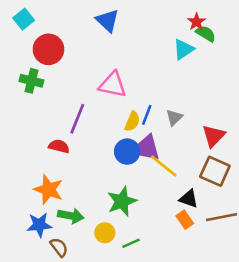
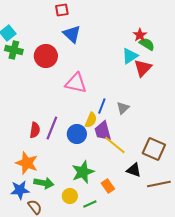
red circle: (48, 49) -> (46, 56), moved
green cross: (31, 81) -> (14, 50), moved
purple line: (77, 119) -> (52, 128), moved
yellow semicircle: (132, 121) -> (91, 120), moved
red triangle: (214, 136) -> (143, 68), moved
red semicircle: (59, 146) -> (35, 130), turned 84
blue circle: (127, 152) -> (77, 134), moved
orange rectangle: (185, 220) -> (108, 186), moved

